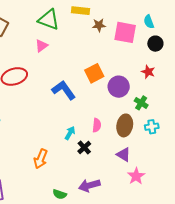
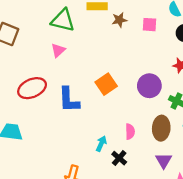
pink square: (125, 32) -> (150, 25), size x0.6
orange square: (94, 73) -> (106, 84), moved
blue L-shape: (64, 90) -> (69, 100), moved, turned -140
purple triangle: (124, 154) -> (164, 161), turned 35

